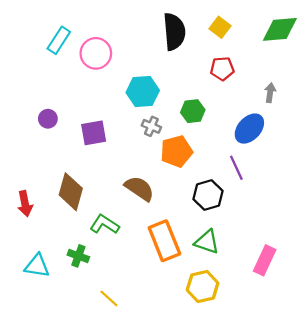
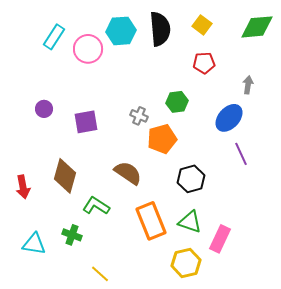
cyan hexagon: (143, 91) -> (121, 31), moved
purple line: (236, 168) -> (241, 154), moved
pink rectangle: (265, 260) -> (220, 239), moved

